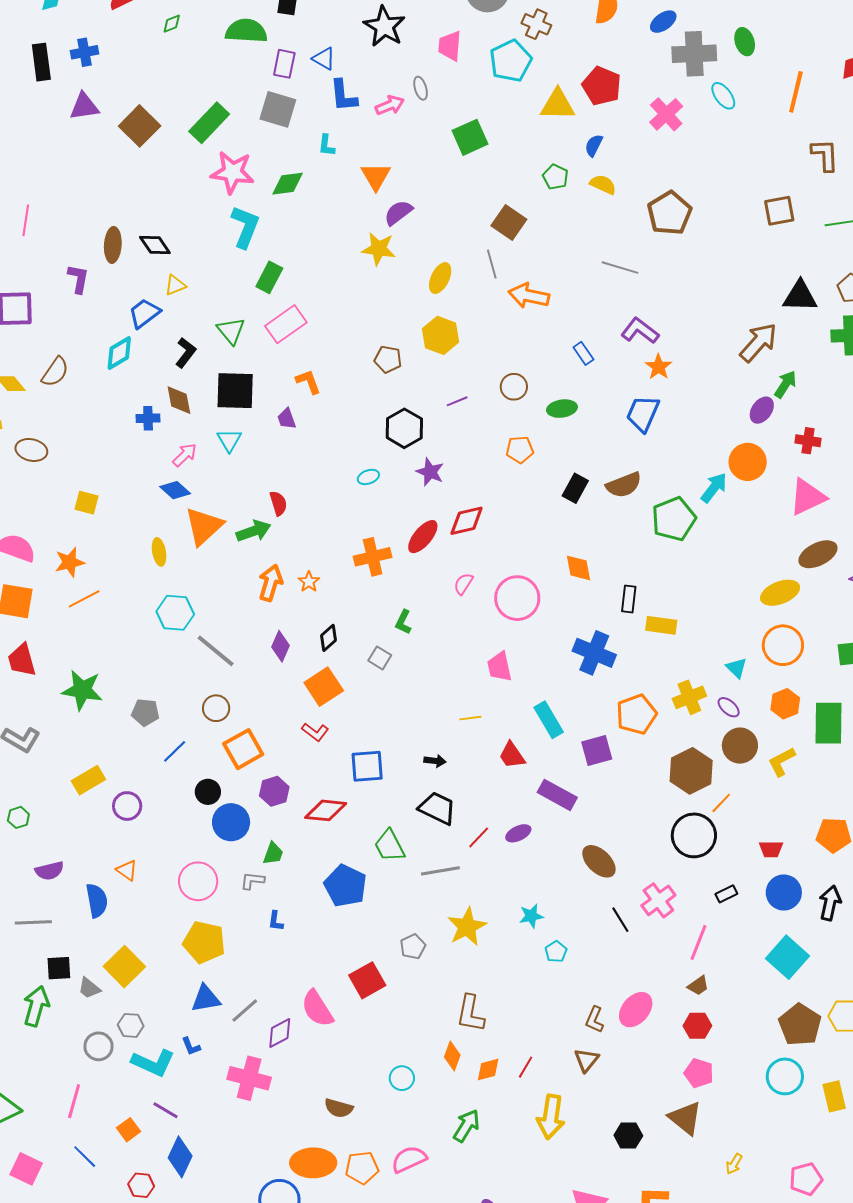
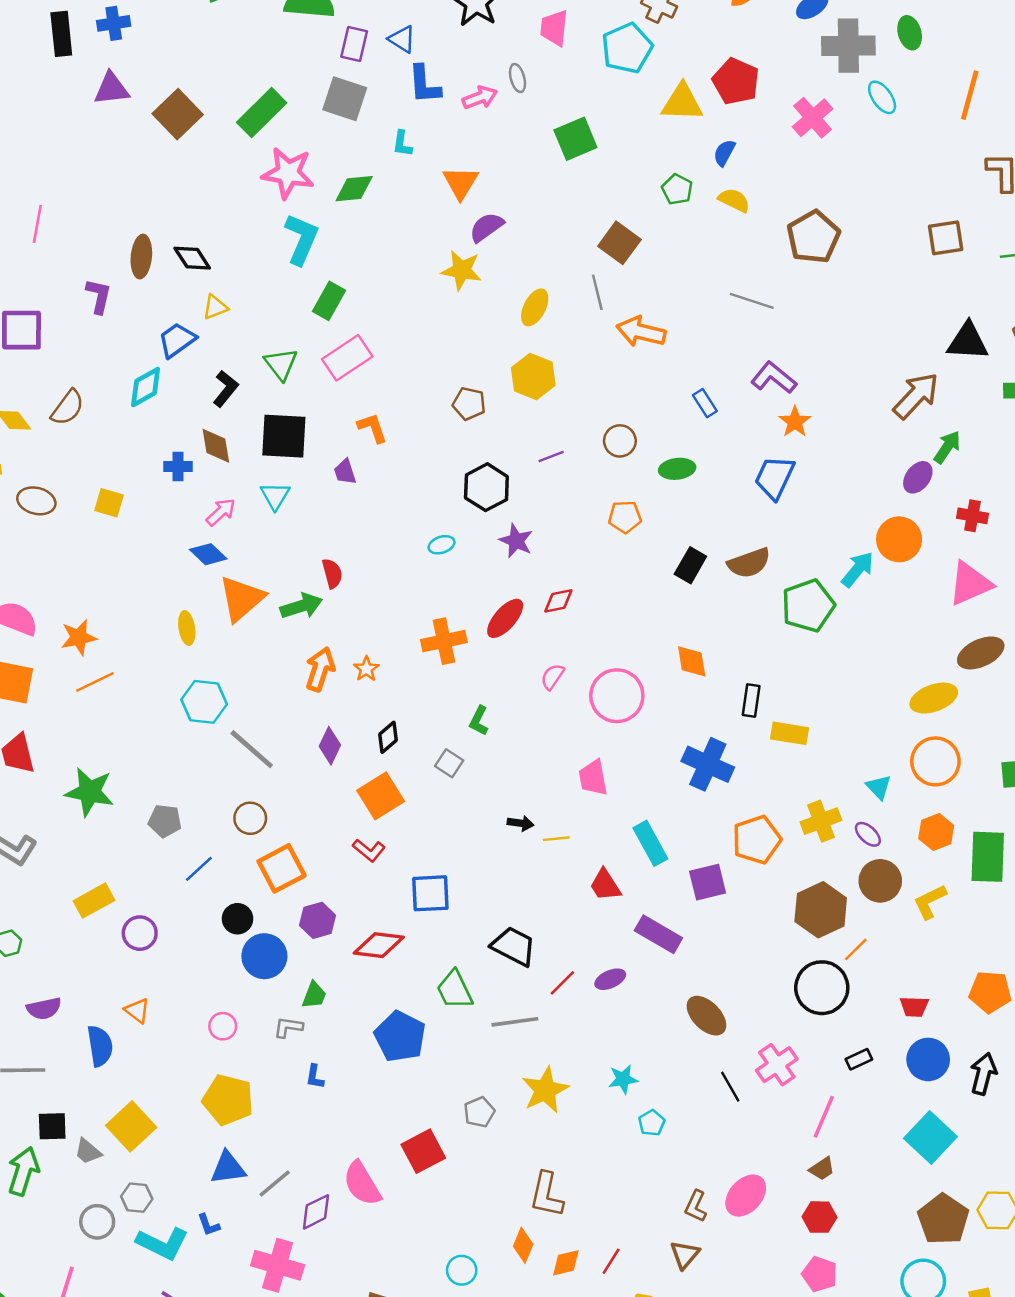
yellow square: (87, 503) -> (109, 503), moved
red diamond: (467, 521) -> (558, 601), size x0.7
black arrow: (435, 761) -> (521, 823), moved
pink circle: (198, 881) -> (223, 1026), size x0.6

